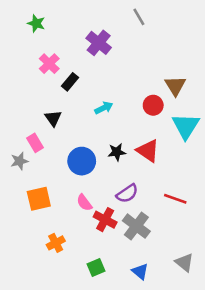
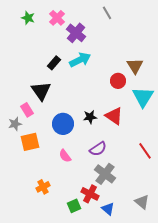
pink cross: (49, 64) -> (57, 18), moved
cyan arrow: (104, 108) -> (80, 60), moved, size x1.5
black triangle: (53, 118) -> (41, 91), size x1.5
orange square: (39, 199) -> (30, 142), moved
red line: (175, 199) -> (145, 151), moved, turned 36
red cross: (105, 220) -> (90, 194), moved

